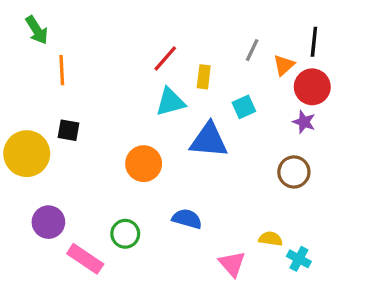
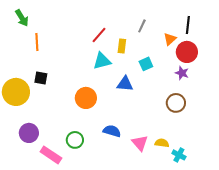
gray line: (252, 50) -> (142, 26), moved
blue triangle: (209, 140) -> (125, 84), size x0.7
pink triangle: (232, 264) -> (140, 143), moved

